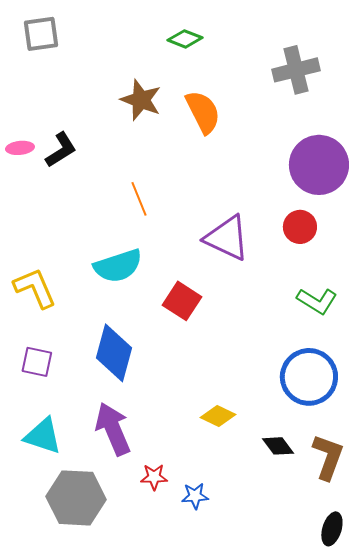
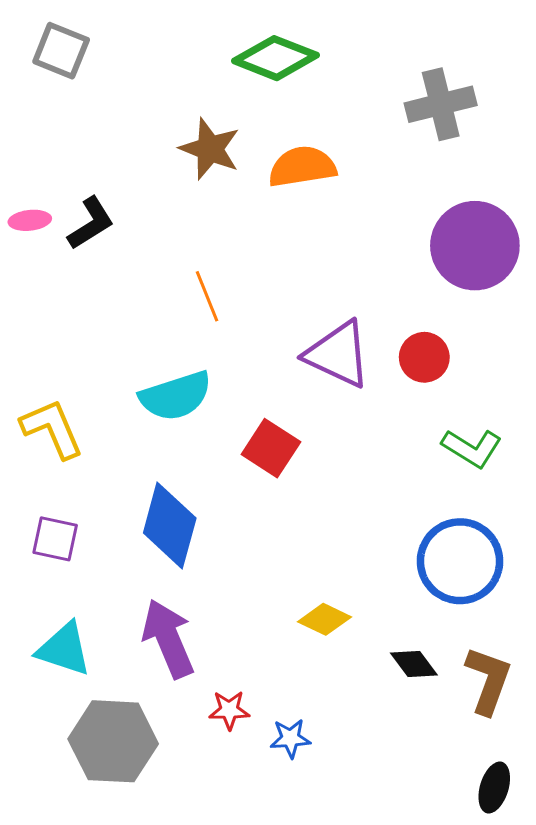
gray square: (41, 34) -> (61, 51), turned 30
green diamond: (185, 39) -> (275, 58), size x1.6
orange semicircle: (203, 112) -> (302, 167), turned -72
red circle: (300, 227) -> (424, 357), moved

